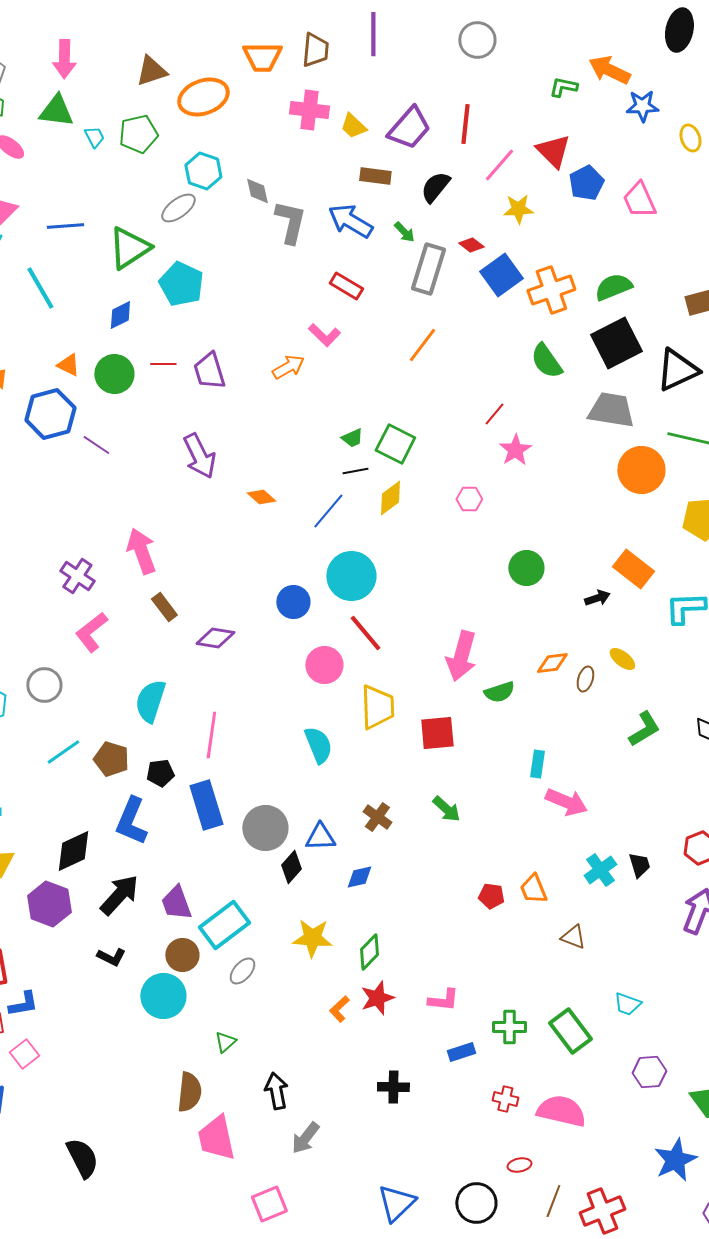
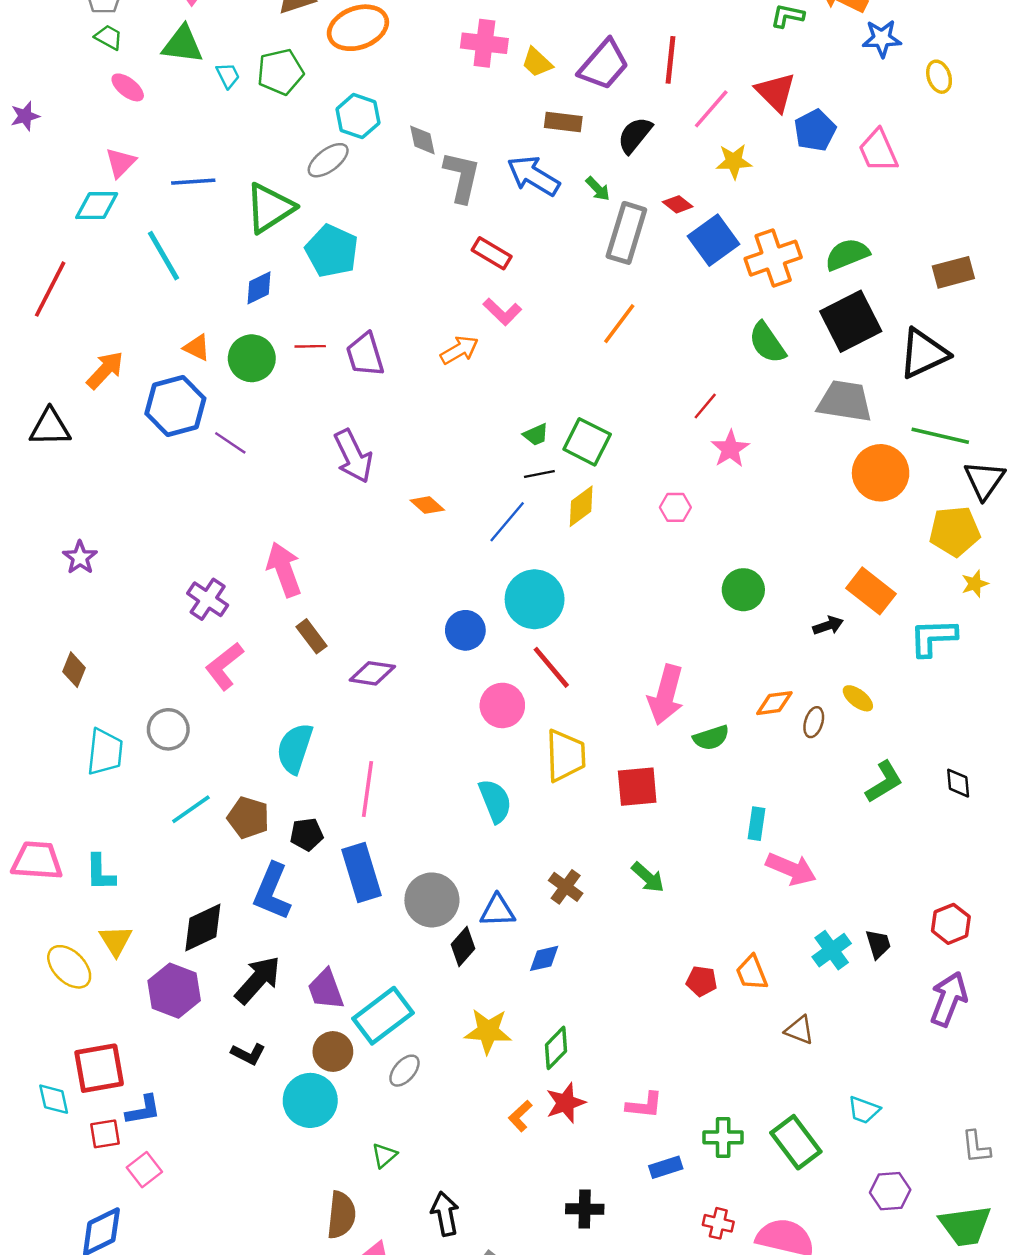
red rectangle: (346, 286) -> (492, 253), moved

